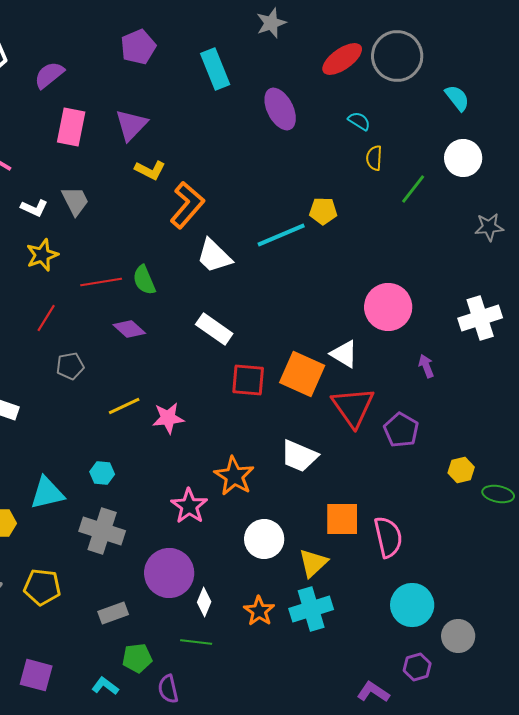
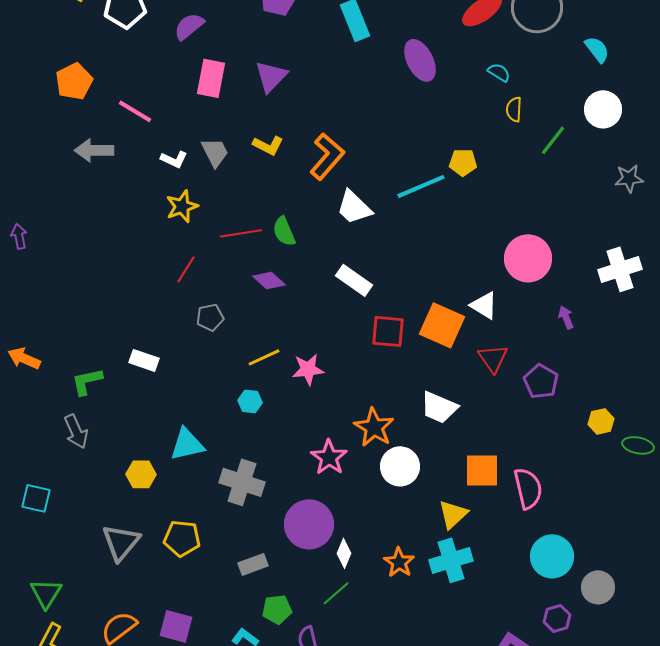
yellow L-shape: (150, 170) -> (268, 145), moved
red triangle: (353, 407) -> (493, 358), size x0.7
cyan hexagon: (102, 473) -> (250, 401), moved
white circle: (264, 539) -> (400, 466), moved
green line: (196, 642) -> (336, 593), turned -48

